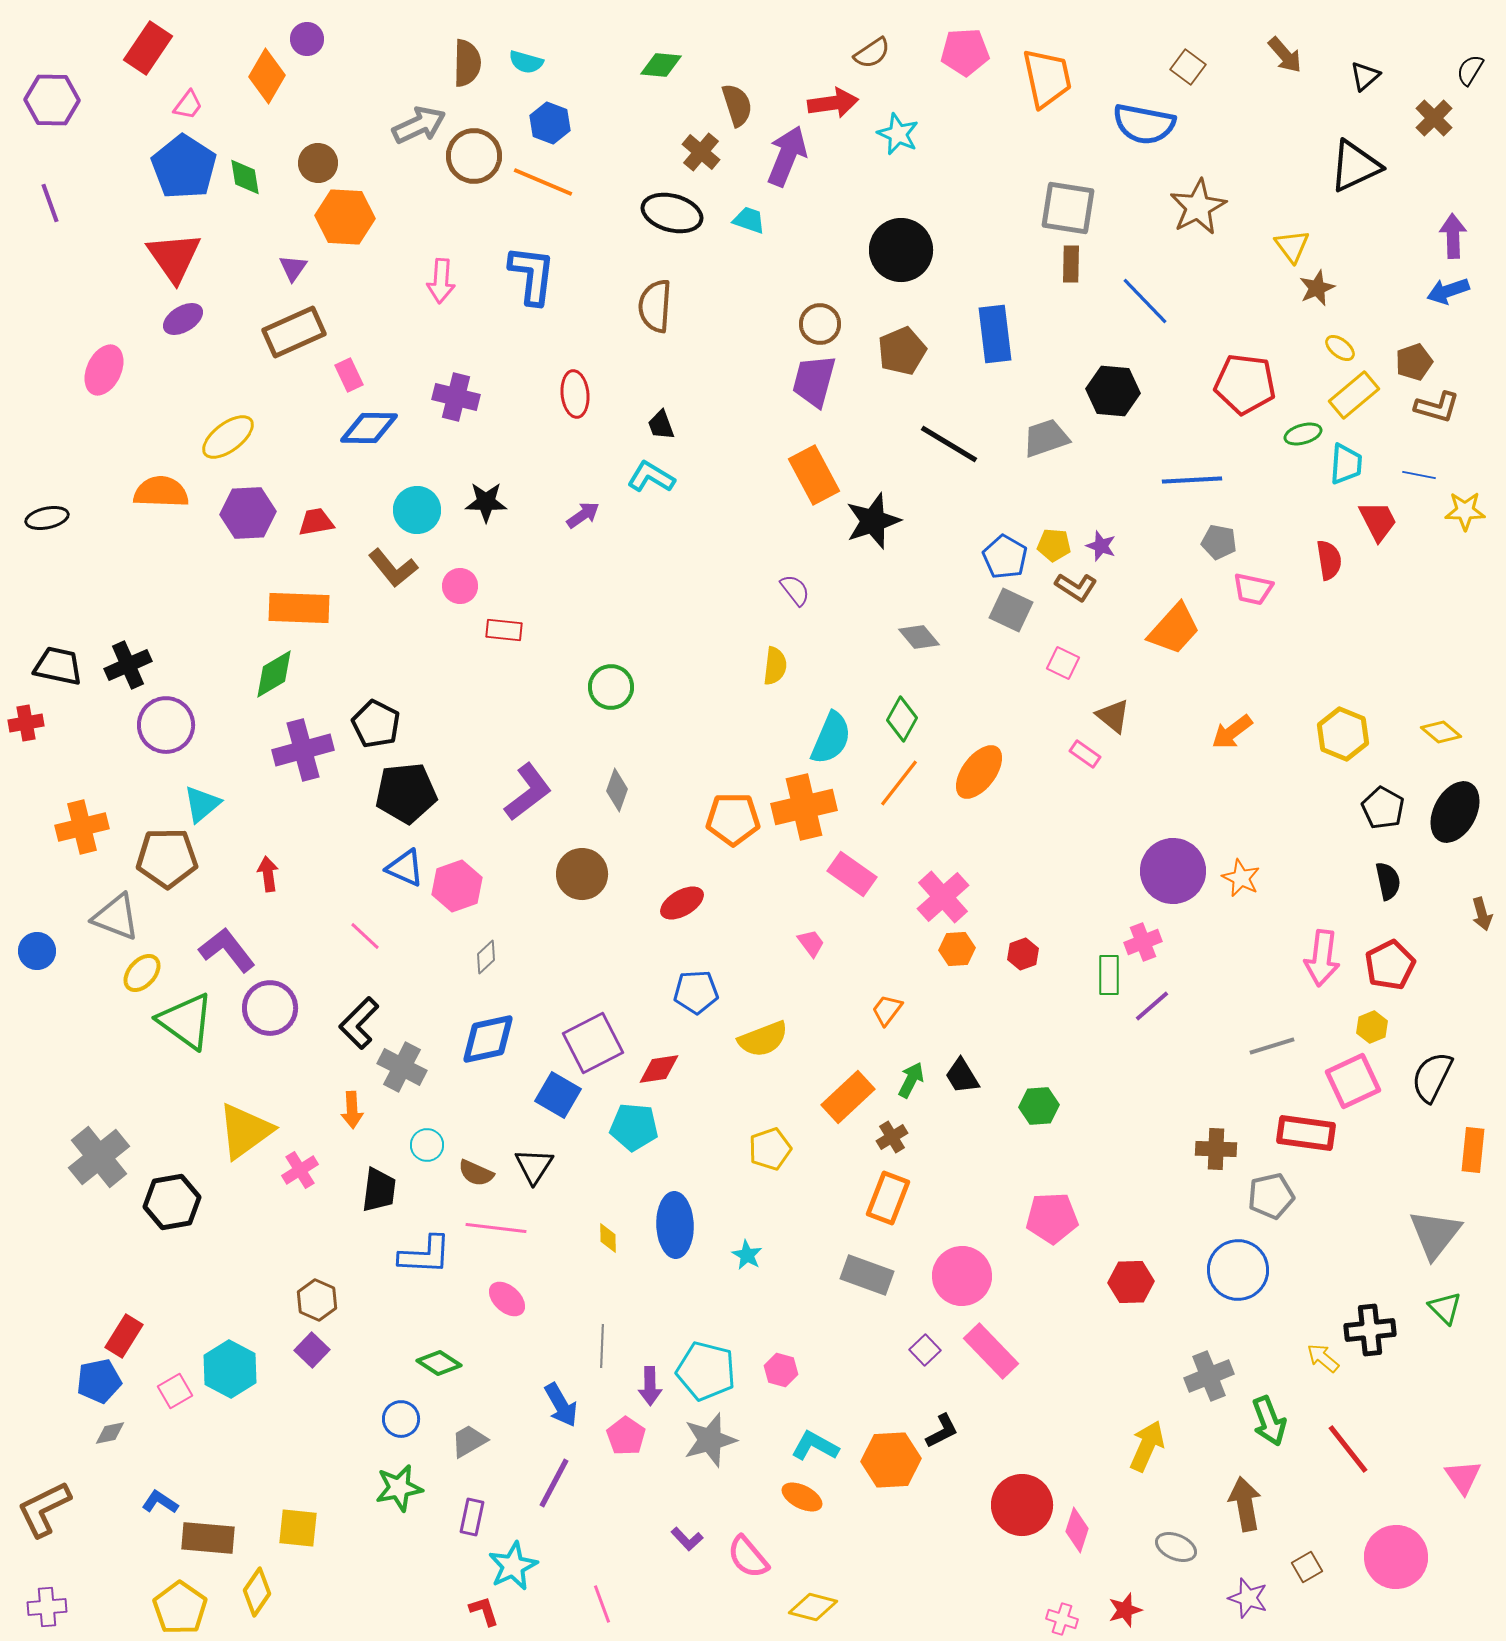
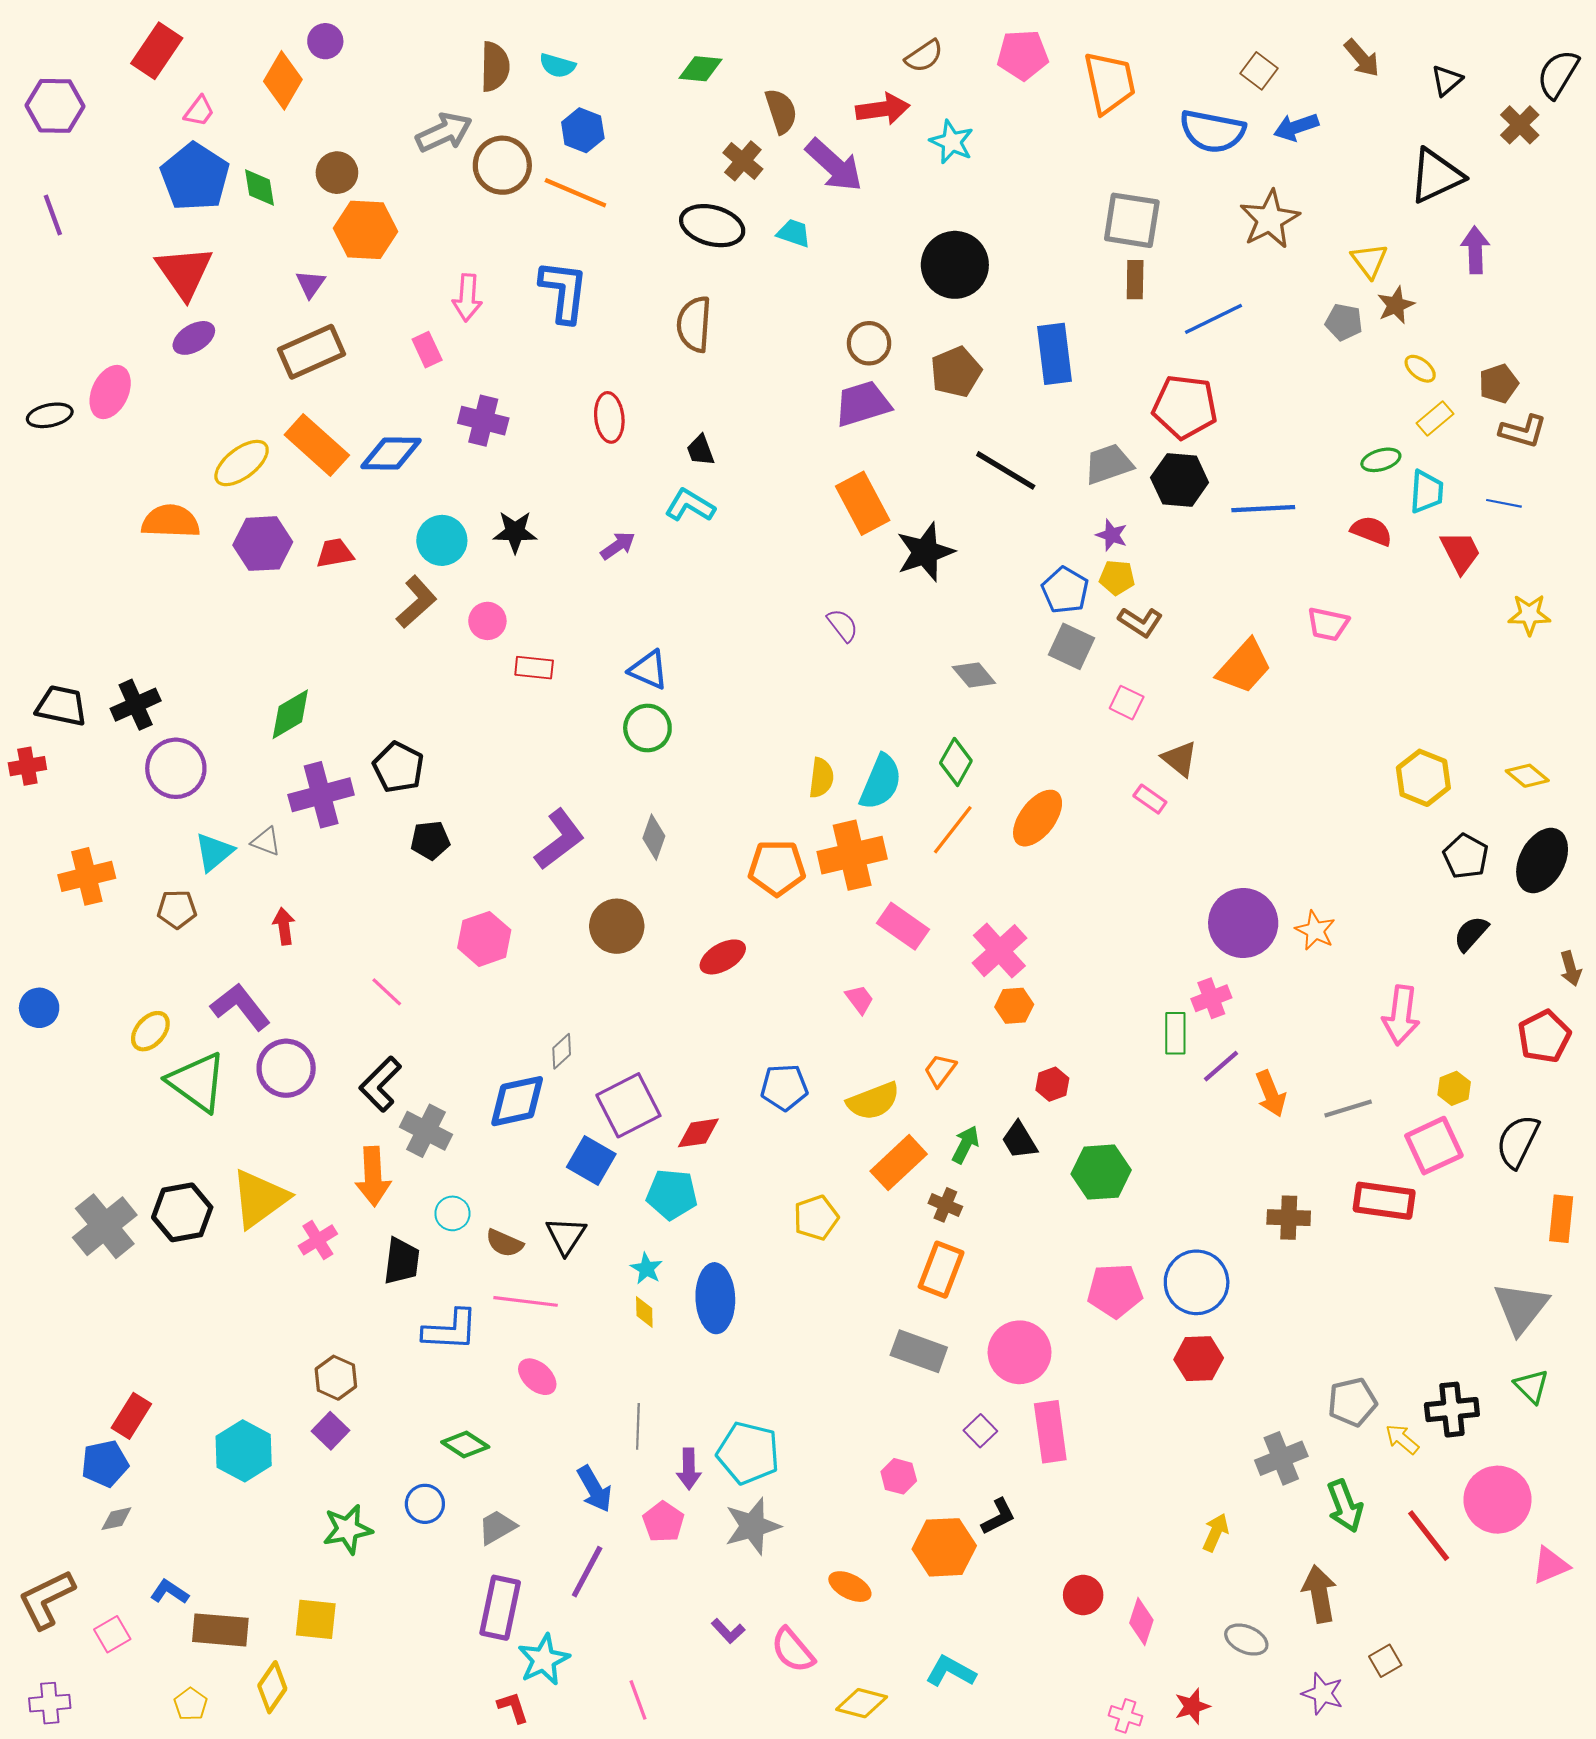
black semicircle: (1470, 70) -> (1558, 74), size x1.5
purple arrow: (787, 156) -> (834, 165), turned 110
purple arrow: (1453, 236) -> (1475, 250), moved
blue arrow: (1448, 291) -> (1296, 127), moved
blue line: (1145, 301) -> (1213, 319), turned -72
pink rectangle: (349, 375) -> (427, 350), moved
purple trapezoid: (814, 381) -> (863, 404), turned 58
red pentagon: (1245, 384) -> (1185, 407), moved
black hexagon: (1113, 391) -> (1180, 480), moved
yellow rectangle: (1354, 395) -> (1435, 419), size x0.7
yellow star: (1465, 511) -> (1529, 615), moved
black ellipse: (47, 518) -> (50, 415), moved
gray pentagon: (1219, 542) -> (1344, 322), moved
purple star: (1101, 546) -> (1112, 535), moved
red semicircle: (1329, 560) -> (1371, 531), moved, turned -60
brown L-shape: (393, 568) -> (416, 602), turned -93
orange rectangle: (299, 608) -> (317, 445), moved, turned 40
yellow semicircle: (775, 666) -> (821, 778), moved
orange arrow: (1232, 732) -> (1271, 1094), moved, turned -75
black pentagon: (406, 793) -> (430, 840), size x0.6
brown pentagon: (167, 858) -> (177, 909), size x0.6
blue triangle: (405, 868) -> (649, 670), moved
black semicircle: (1388, 881) -> (1471, 934), turned -126
gray triangle: (116, 917) -> (266, 841), moved, size x0.6
red hexagon: (1023, 954) -> (1052, 1084), moved
gray diamond: (486, 957) -> (562, 1051), moved
red pentagon: (1390, 965) -> (1544, 1036), moved
blue pentagon: (696, 992) -> (784, 1087), moved
yellow semicircle: (763, 1039) -> (873, 1101), moved
green hexagon: (1039, 1106) -> (1101, 1172), size x1.4
orange arrow: (352, 1110) -> (373, 1176), size x1.5
brown cross: (892, 1137) -> (945, 1205), turned -36
gray pentagon: (1271, 1196) -> (1352, 1402), moved
black hexagon: (172, 1202) -> (182, 1212), moved
cyan star: (747, 1255) -> (646, 1269), moved
blue circle: (1238, 1270) -> (1197, 1282), moved
pink rectangle: (991, 1351) -> (1050, 1432), turned 36
pink hexagon: (781, 1370) -> (899, 1476), moved
pink square: (175, 1391) -> (112, 1634), moved
cyan L-shape: (815, 1446) -> (951, 1671), moved
yellow arrow: (1147, 1446) -> (1216, 1532), size x0.7
pink triangle: (1463, 1477) -> (1551, 1565), turned 42
green star: (399, 1488) -> (348, 1529), moved
red circle: (1022, 1505) -> (1083, 1595), size x0.6
purple rectangle: (472, 1517) -> (500, 1608), size x1.6
pink circle: (1396, 1557) -> (1498, 1500), moved
yellow pentagon: (180, 1608) -> (191, 1704), size x0.6

